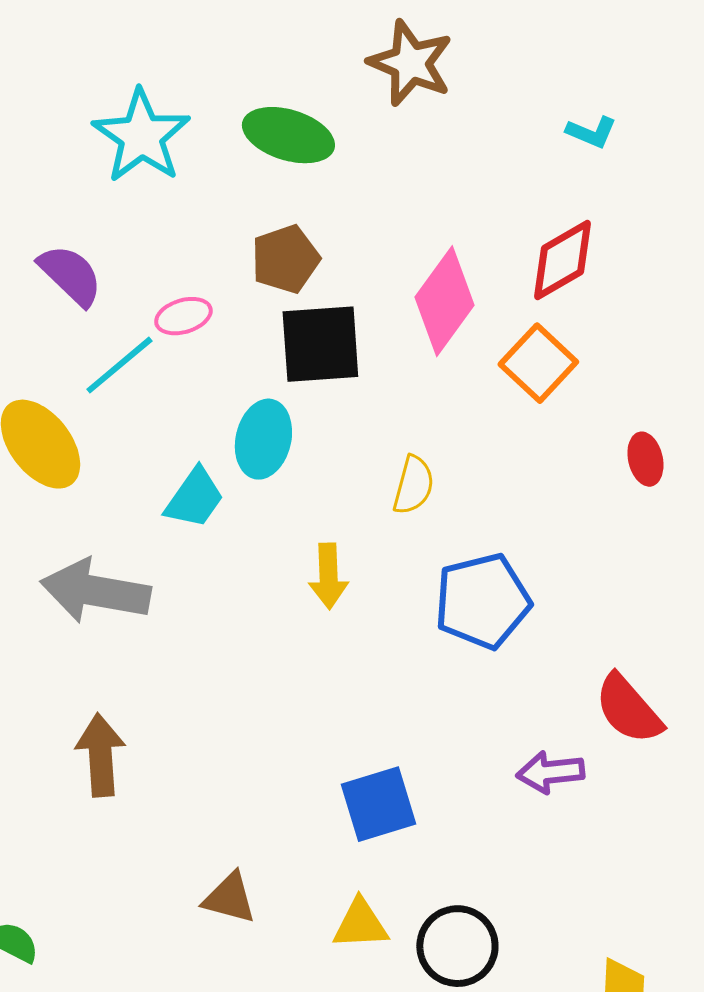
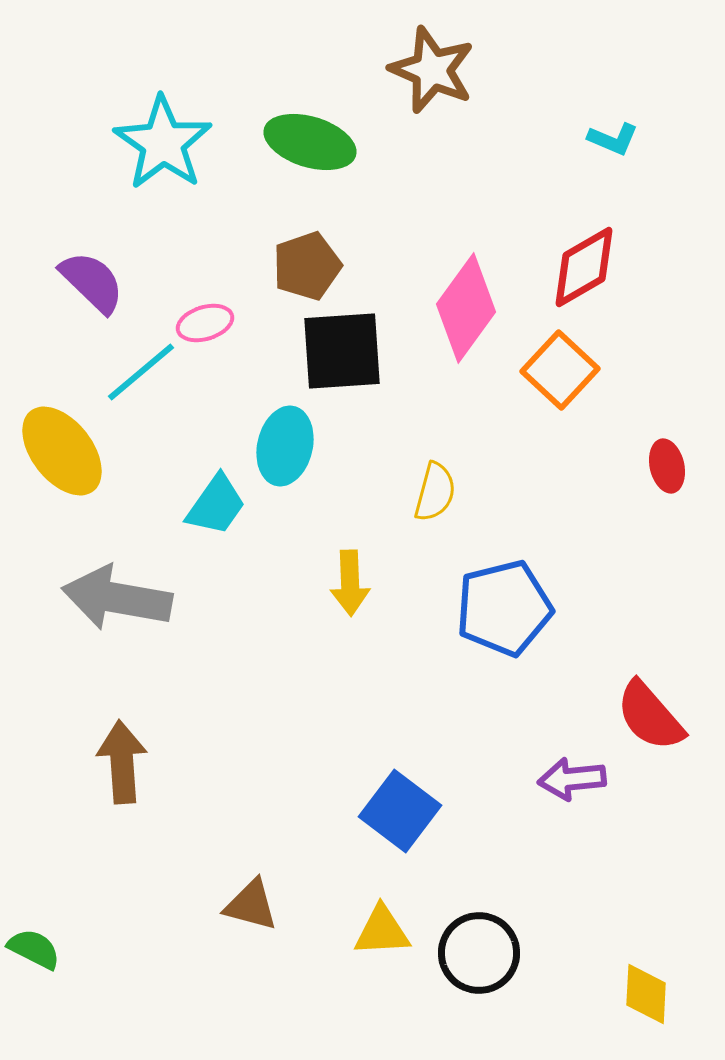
blue square: (378, 804) -> (400, 811), turned -36

